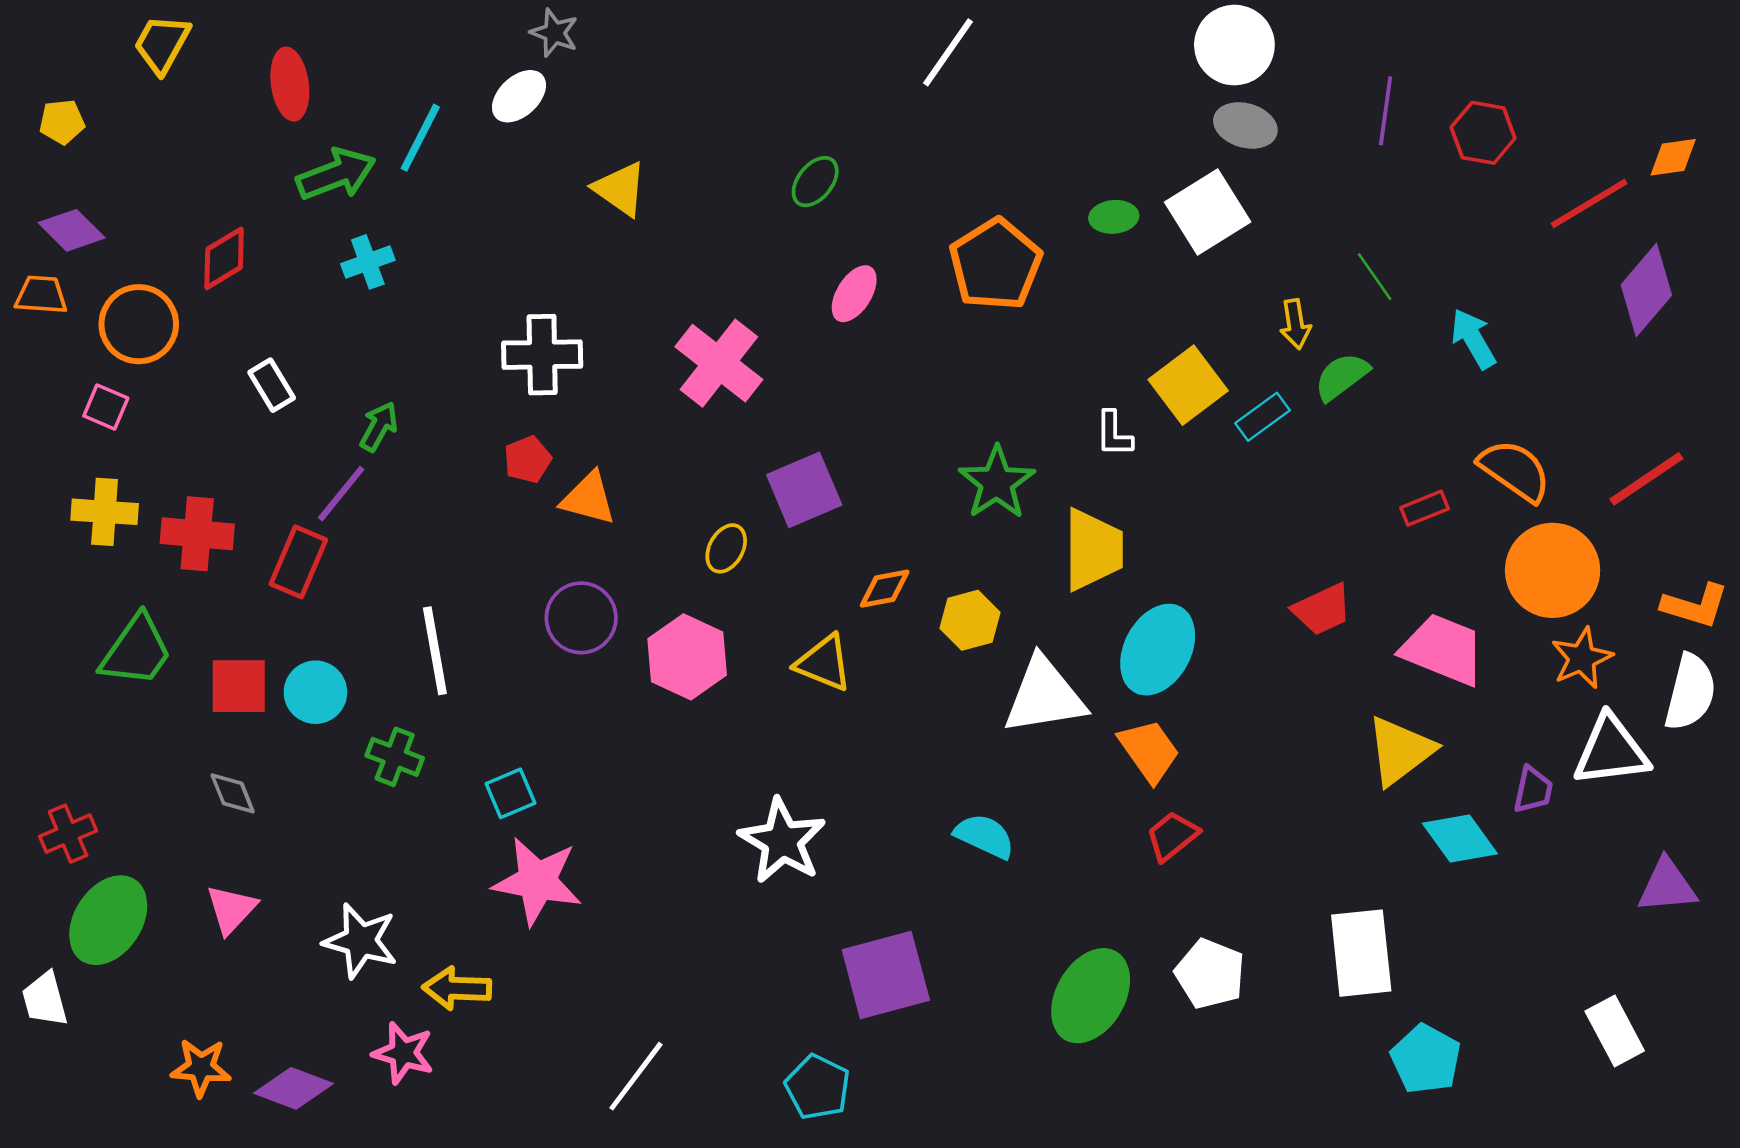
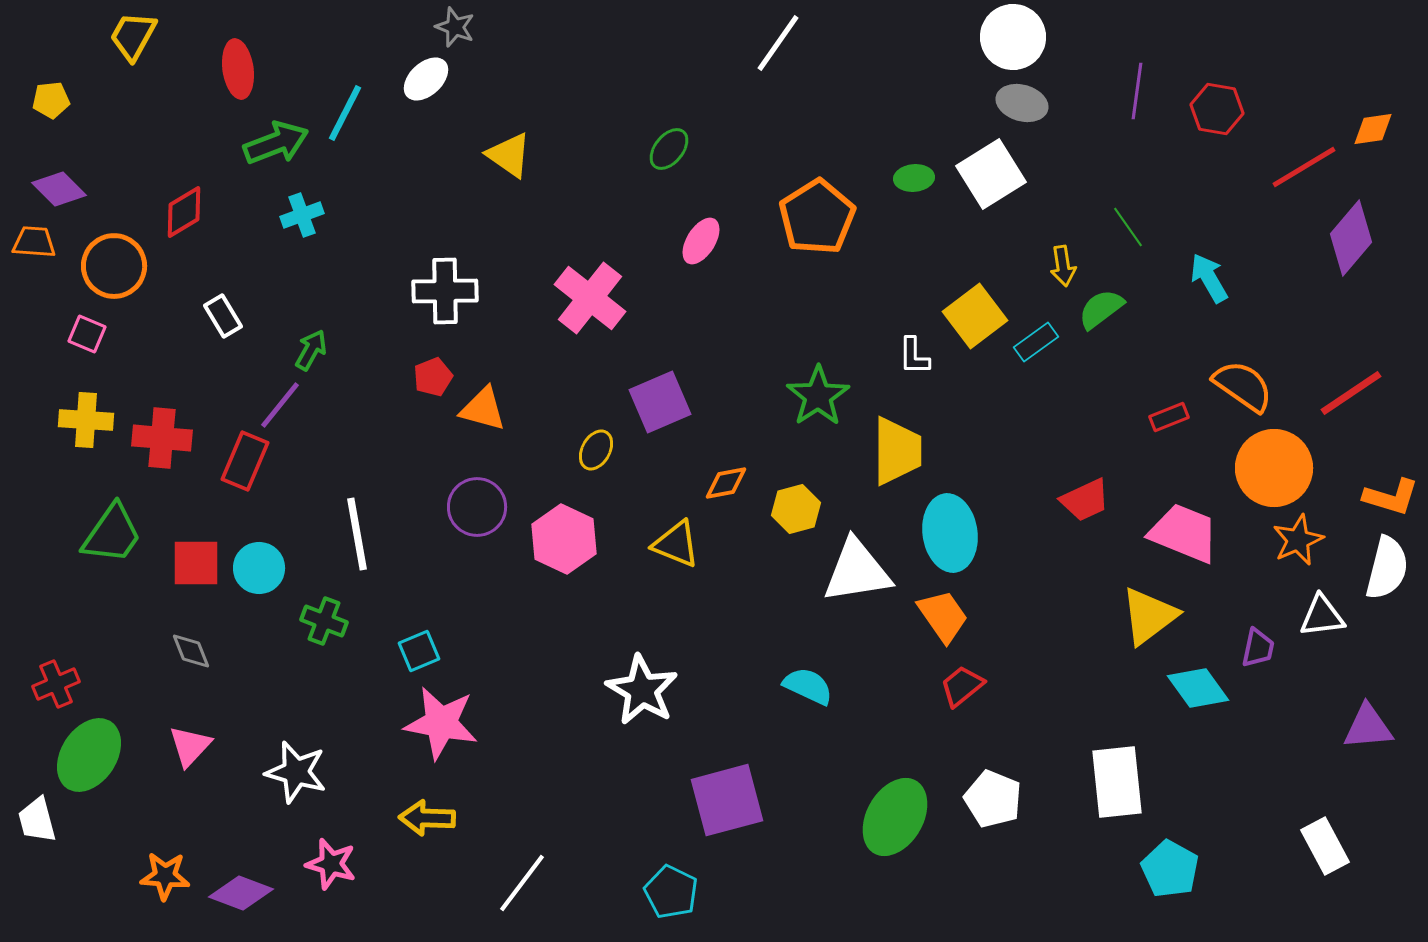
cyan ellipse: (1158, 650) -> (950, 533), turned -36
white triangle: (1611, 751) -> (1322, 616), size x0.7
yellow arrow: (457, 988) -> (427, 818), moved

